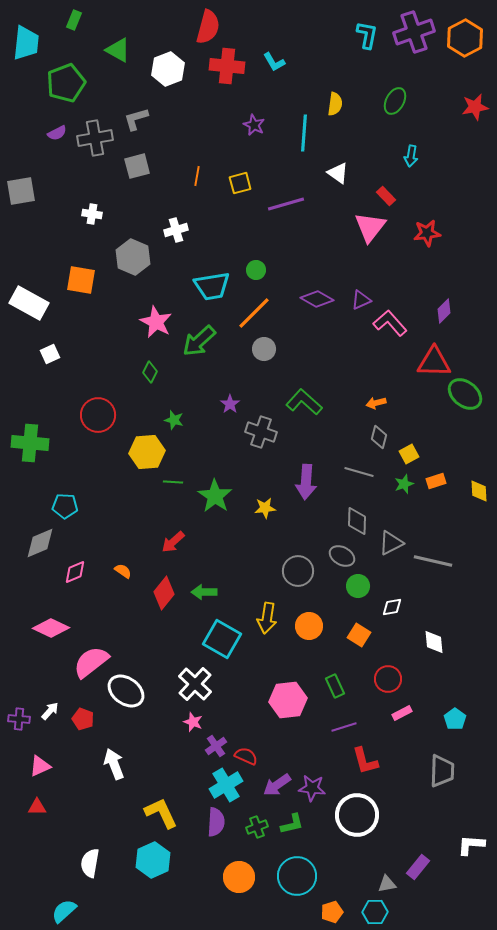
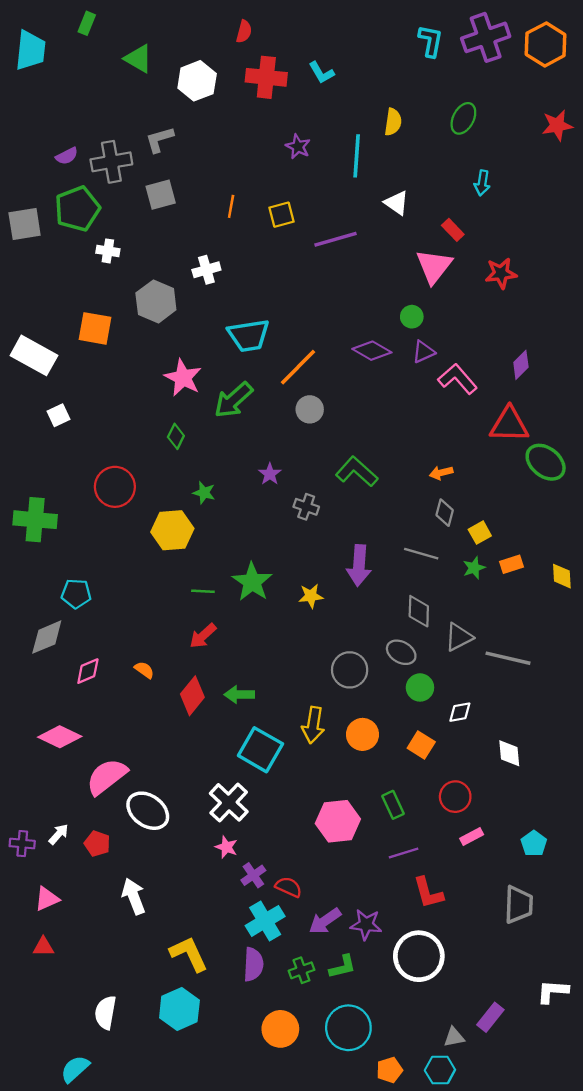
red semicircle: (208, 27) -> (244, 32), size x0.6
green pentagon: (66, 83) -> (77, 209), moved
green circle: (256, 270) -> (412, 317), moved
gray cross: (261, 432) -> (306, 507), size x0.7
green line: (173, 482) -> (203, 591), moved

